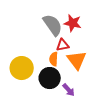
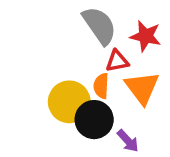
red star: (73, 23) -> (146, 36), moved
yellow circle: (22, 68) -> (69, 102), moved

